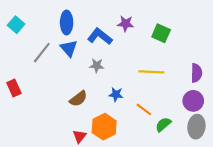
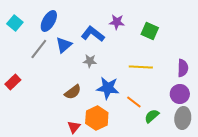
blue ellipse: (67, 23) -> (49, 21), moved, turned 30
blue triangle: (69, 48) -> (64, 45), turned 30
red rectangle: (14, 88) -> (13, 82), turned 70
blue star: (116, 94) -> (108, 88), size x1.6

